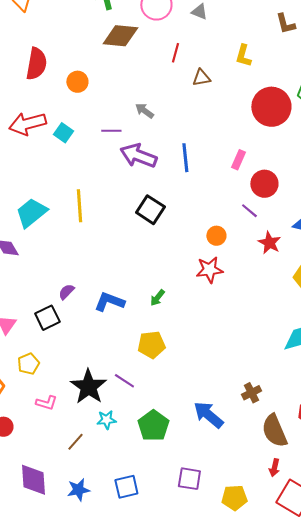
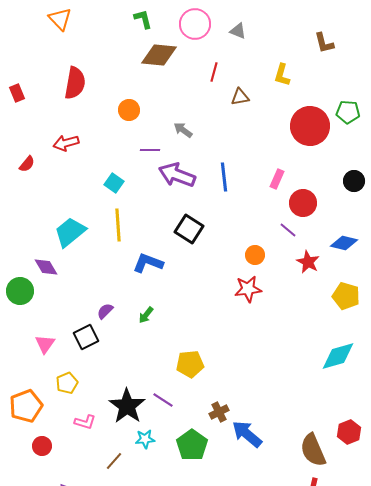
orange circle: (77, 82) -> (129, 110), moved
red arrow: (27, 124) -> (66, 143), size x0.7
cyan square: (63, 133) -> (114, 183), moved
green arrow: (157, 298) -> (146, 315), moved
blue L-shape: (109, 302) -> (148, 263), moved
brown cross: (251, 393) -> (219, 412), moved

